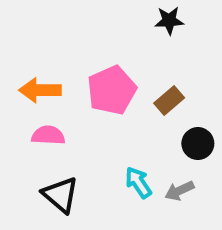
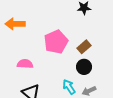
orange arrow: (40, 90) -> (15, 24), moved
black circle: (198, 144) -> (84, 67), moved

